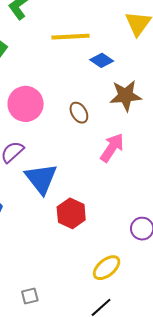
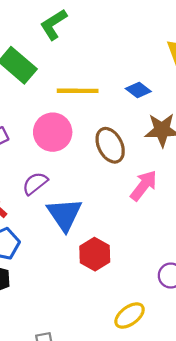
yellow line: (71, 37) -> (78, 91), moved
brown ellipse: (79, 113) -> (110, 145), size x1.5

